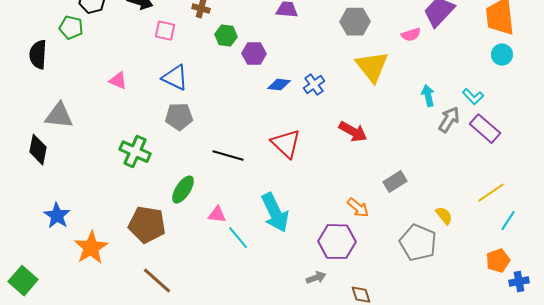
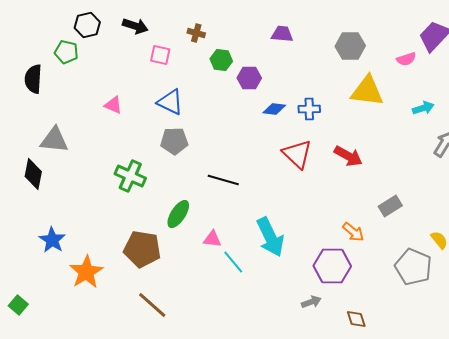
yellow triangle: (372, 67) -> (367, 91), turned -45
blue cross: (314, 85) -> (309, 109), turned 35
cyan arrow: (428, 96) -> (423, 108), moved, turned 85
red triangle: (286, 144) -> (297, 154), moved
green square: (23, 281) -> (18, 305), size x0.7

